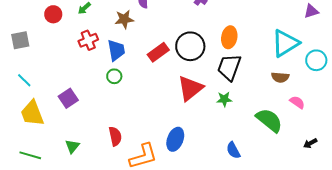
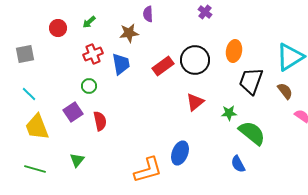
black trapezoid: (229, 67) -> (251, 81), moved
green circle: (114, 76) -> (89, 86), moved
brown semicircle: (280, 77) -> (285, 91), turned -132
red triangle: (190, 88) -> (195, 102), size x0.7
green semicircle: (269, 120) -> (252, 133), moved
red semicircle: (115, 136) -> (100, 121), moved

